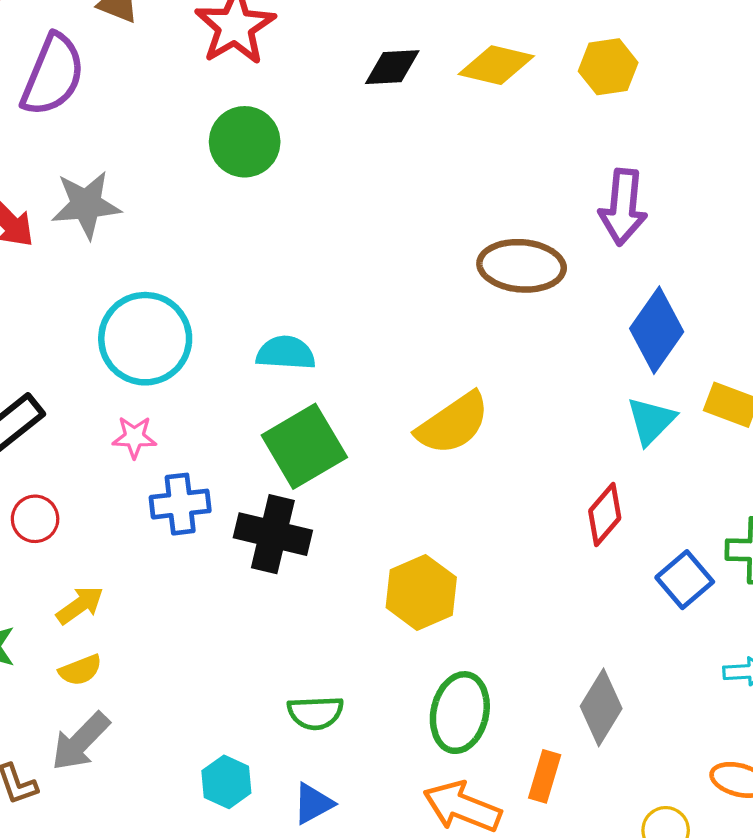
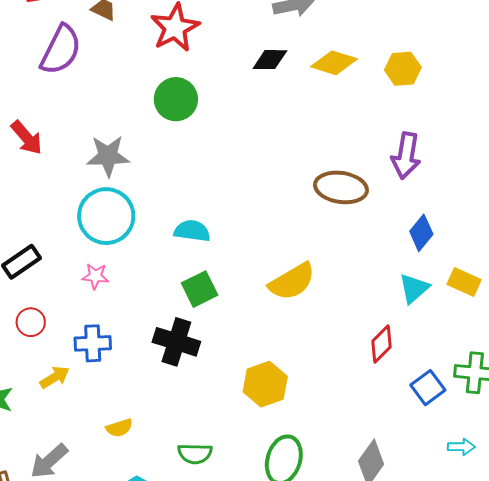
gray star: (86, 205) -> (108, 156), moved
blue diamond: (657, 330) -> (421, 233), size x0.7
green square: (304, 446) -> (200, 289), size x0.7
blue cross: (180, 504) -> (93, 343), moved
yellow semicircle: (80, 670) -> (119, 428), moved

